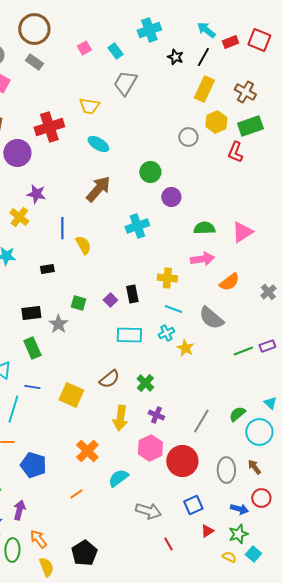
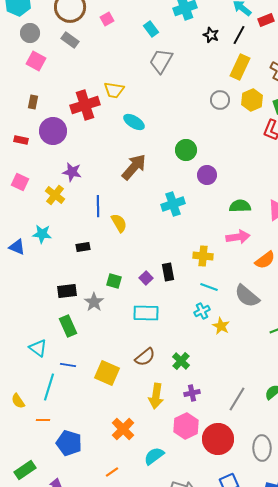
pink square: (84, 48) -> (107, 19), moved
yellow trapezoid: (89, 106) -> (114, 90), moved
gray circle: (188, 137) -> (220, 100), moved
cyan rectangle: (129, 335) -> (146, 313), moved
purple cross: (156, 415) -> (192, 393), turned -35

